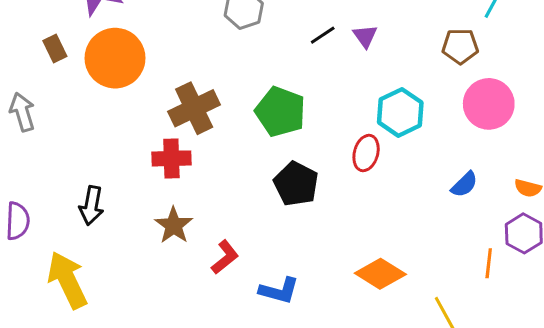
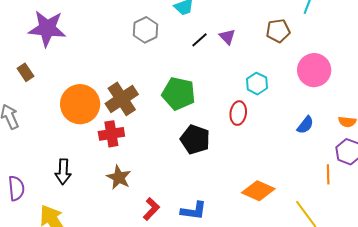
brown pentagon: (460, 46) -> (278, 31), moved
orange circle: (115, 58) -> (80, 104), moved
cyan hexagon: (400, 112) -> (257, 84), size x0.7
red L-shape: (225, 257) -> (151, 209), moved

